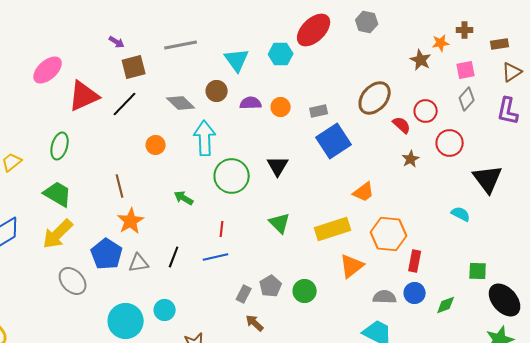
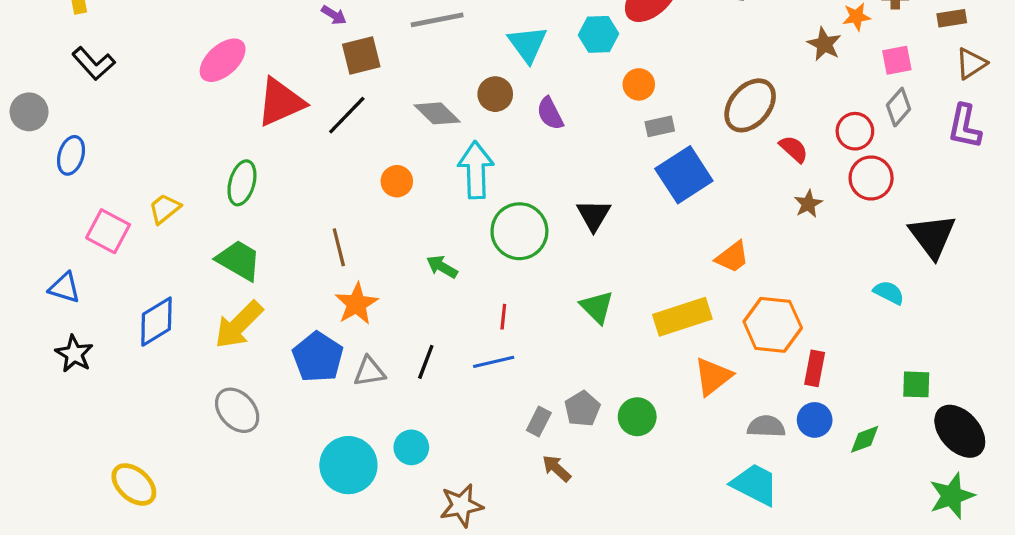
purple semicircle: (251, 103) -> (550, 113), turned -115
orange circle: (281, 107) -> (639, 84), moved
red circle: (426, 111) -> (855, 131), moved
gray ellipse: (73, 281) -> (237, 410), moved

